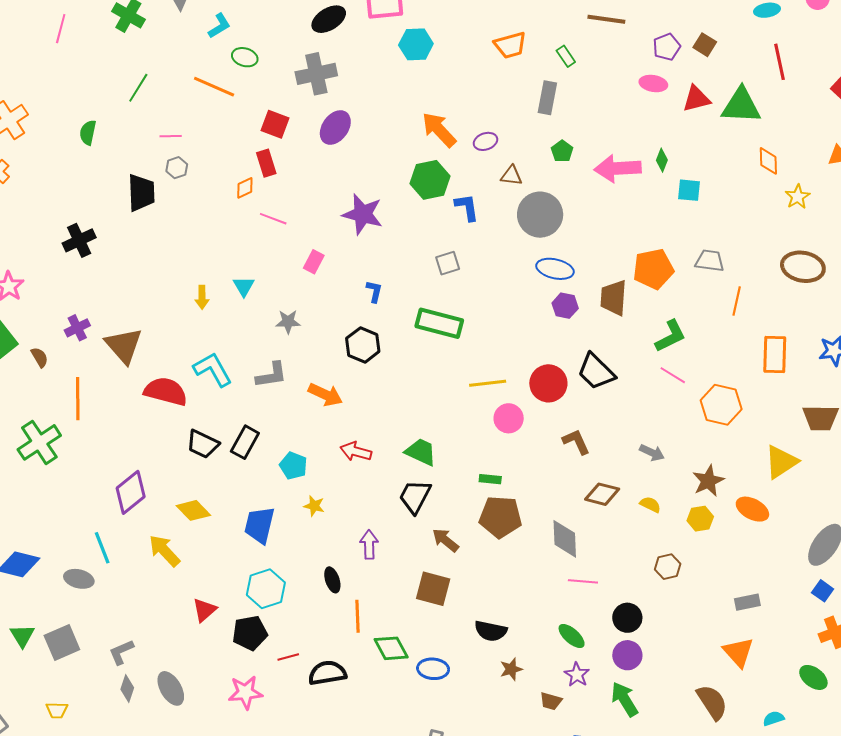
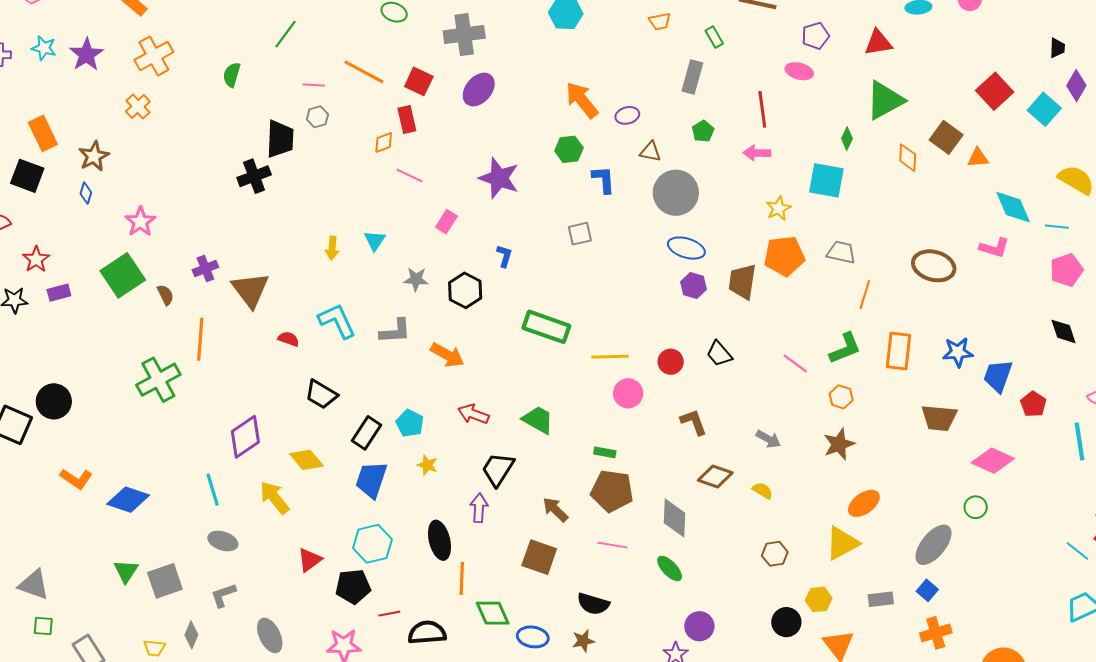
orange trapezoid: (510, 45) -> (660, 21), size x0.7
brown square: (705, 45) -> (946, 137), moved, size x1.4
red line: (780, 62) -> (762, 109), moved
orange line: (214, 87) -> (364, 72), moved
red triangle: (696, 99) -> (878, 43), moved
green triangle: (741, 106) -> (885, 100), turned -36
green diamond: (662, 160) -> (847, 139), moved
pink arrow: (618, 168) -> (757, 153), size x0.6
green hexagon: (430, 180) -> (569, 149), size x0.7
cyan square: (689, 190) -> (826, 180), size x1.5
yellow star: (798, 197) -> (778, 208), moved
black cross: (79, 240) -> (254, 176), moved
green rectangle: (439, 323) -> (546, 327), moved
green L-shape: (670, 336) -> (845, 348), moved
black hexagon: (363, 345) -> (465, 290), moved
black trapezoid: (596, 372) -> (719, 354), size x0.7
red circle: (548, 383) -> (671, 362), size x0.7
red semicircle: (166, 391) -> (288, 339), size x0.5
orange hexagon: (721, 405) -> (841, 397), size x0.6
black rectangle: (245, 442) -> (366, 433), moved
yellow triangle: (781, 462) -> (842, 543), moved
brown star: (708, 481) -> (839, 444), moved
black trapezoid: (415, 496) -> (498, 469), moved
orange ellipse: (752, 509) -> (864, 503), turned -68
yellow hexagon: (700, 519) -> (819, 599), moved
gray ellipse: (79, 579) -> (223, 541), moved
black ellipse: (332, 580) -> (440, 540), size x1.5
pink line: (583, 581) -> (612, 545), moved
gray rectangle: (747, 602) -> (881, 599), moved
black circle: (627, 618) -> (786, 622), moved
green ellipse: (572, 636) -> (670, 568), moved
purple circle: (627, 655) -> (699, 626), moved
brown star: (511, 669) -> (583, 641), moved
gray diamond: (127, 688) -> (191, 635), moved

